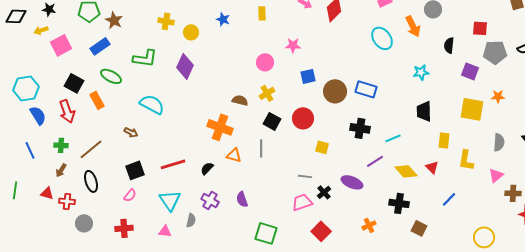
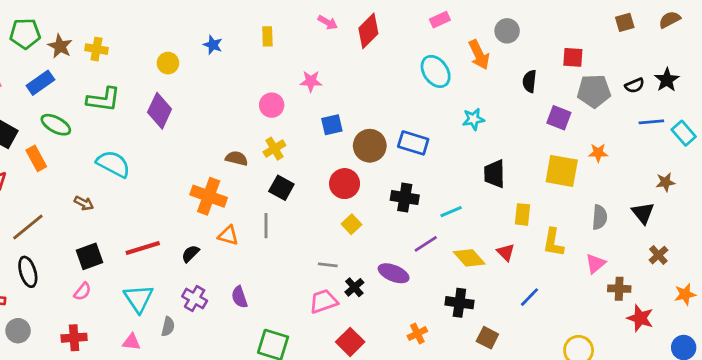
yellow cross: (166, 21) -> (96, 49), moved
cyan star: (421, 72) -> (473, 119), moved
red circle: (303, 118) -> (345, 184), moved
yellow square: (322, 147) -> (352, 224), turned 32

